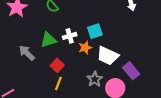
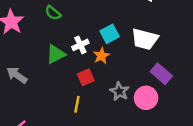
gray arrow: (27, 53) -> (17, 75), moved
white trapezoid: (108, 56) -> (145, 39), moved
red square: (57, 65) -> (86, 77), moved, turned 32

